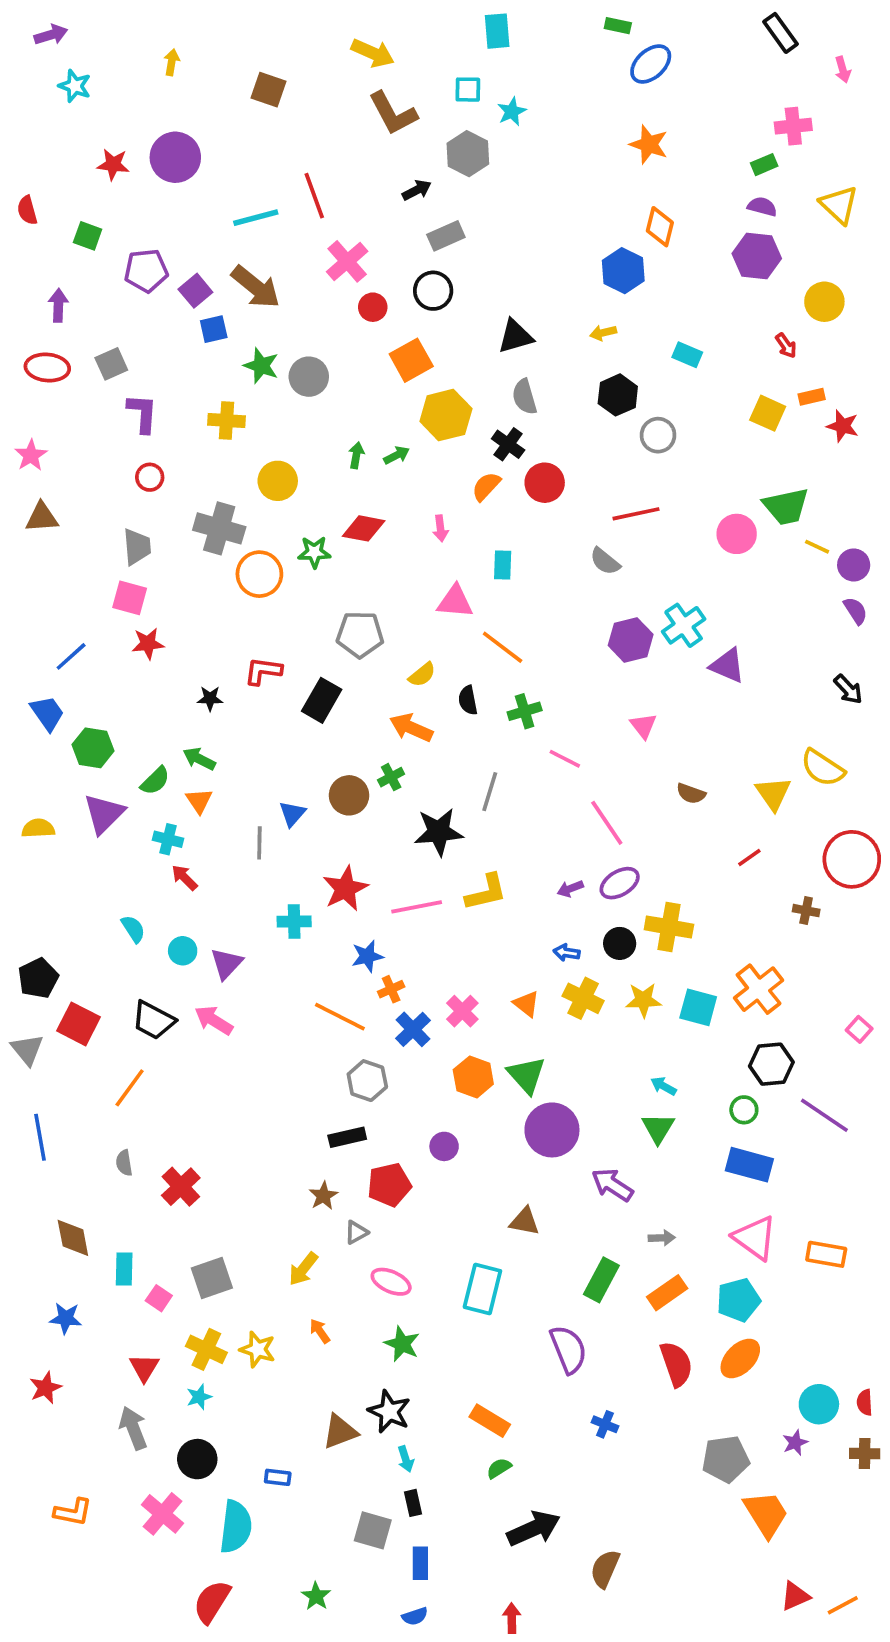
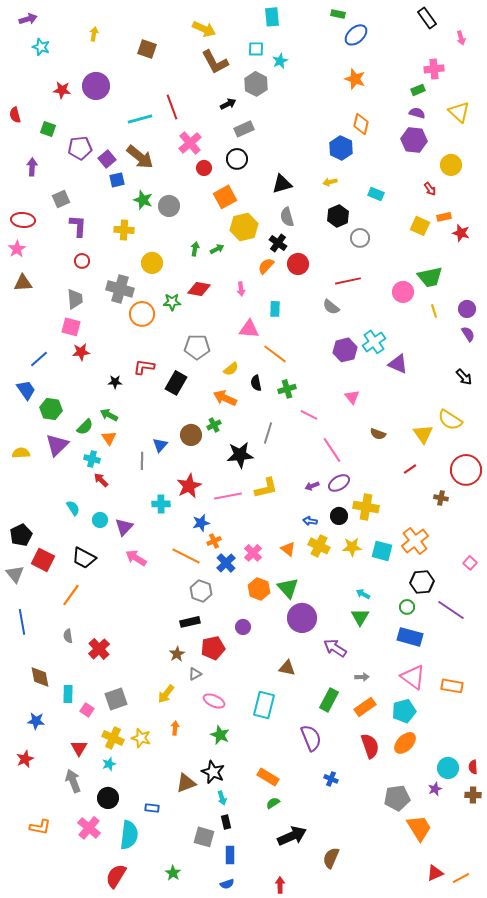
red ellipse: (47, 368) -> (23, 220), moved
yellow line: (817, 547) -> (434, 311), moved, turned 48
pink arrow: (214, 1020) -> (136, 558), moved
orange arrow: (320, 1331) -> (175, 728), turned 40

